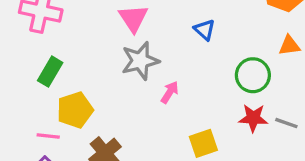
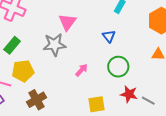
gray star: (140, 61) -> (55, 45), moved
green circle: (253, 75) -> (118, 67), moved

